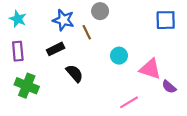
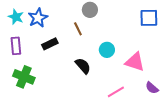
blue star: (63, 20) -> (38, 18), moved, turned 30
black semicircle: (75, 73) -> (83, 66), moved
purple semicircle: (169, 87) -> (152, 88), moved

